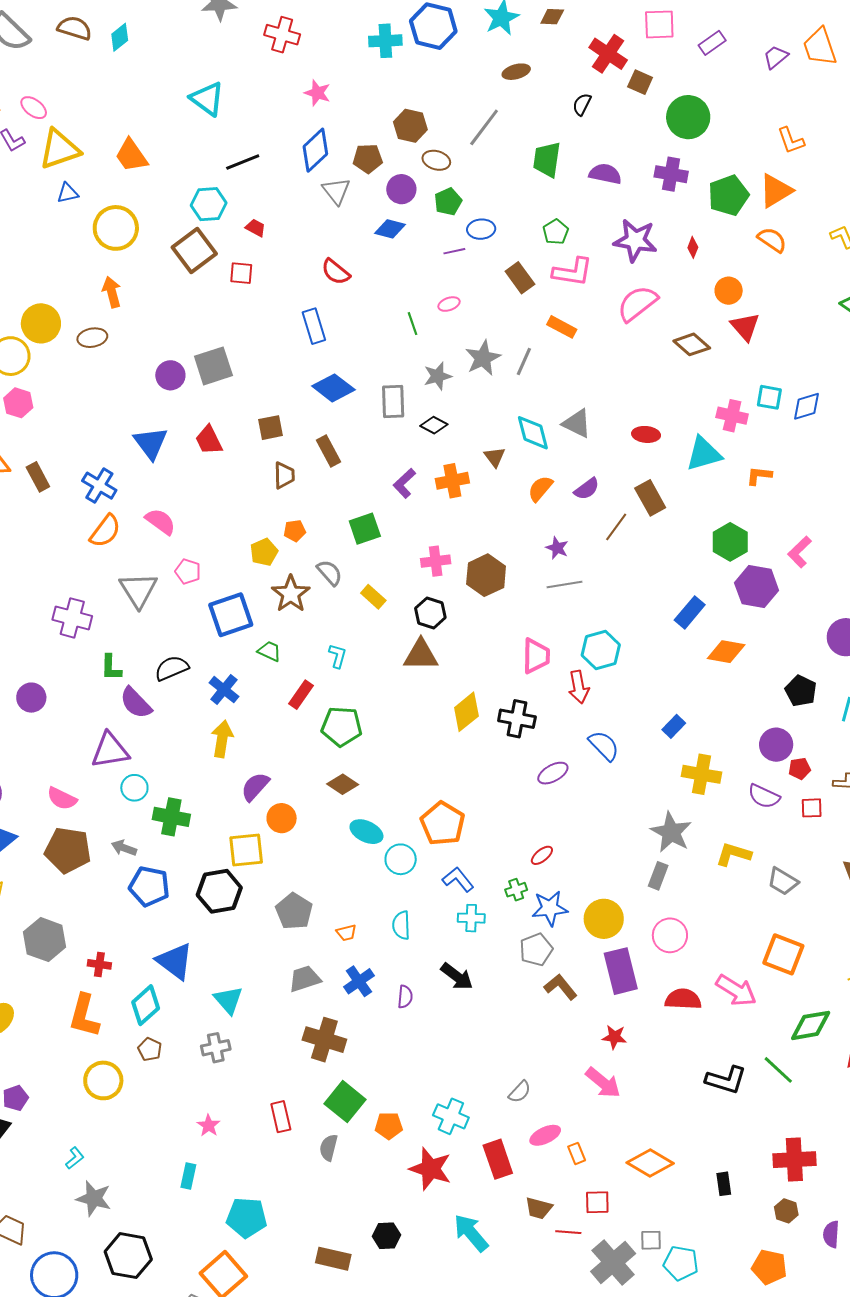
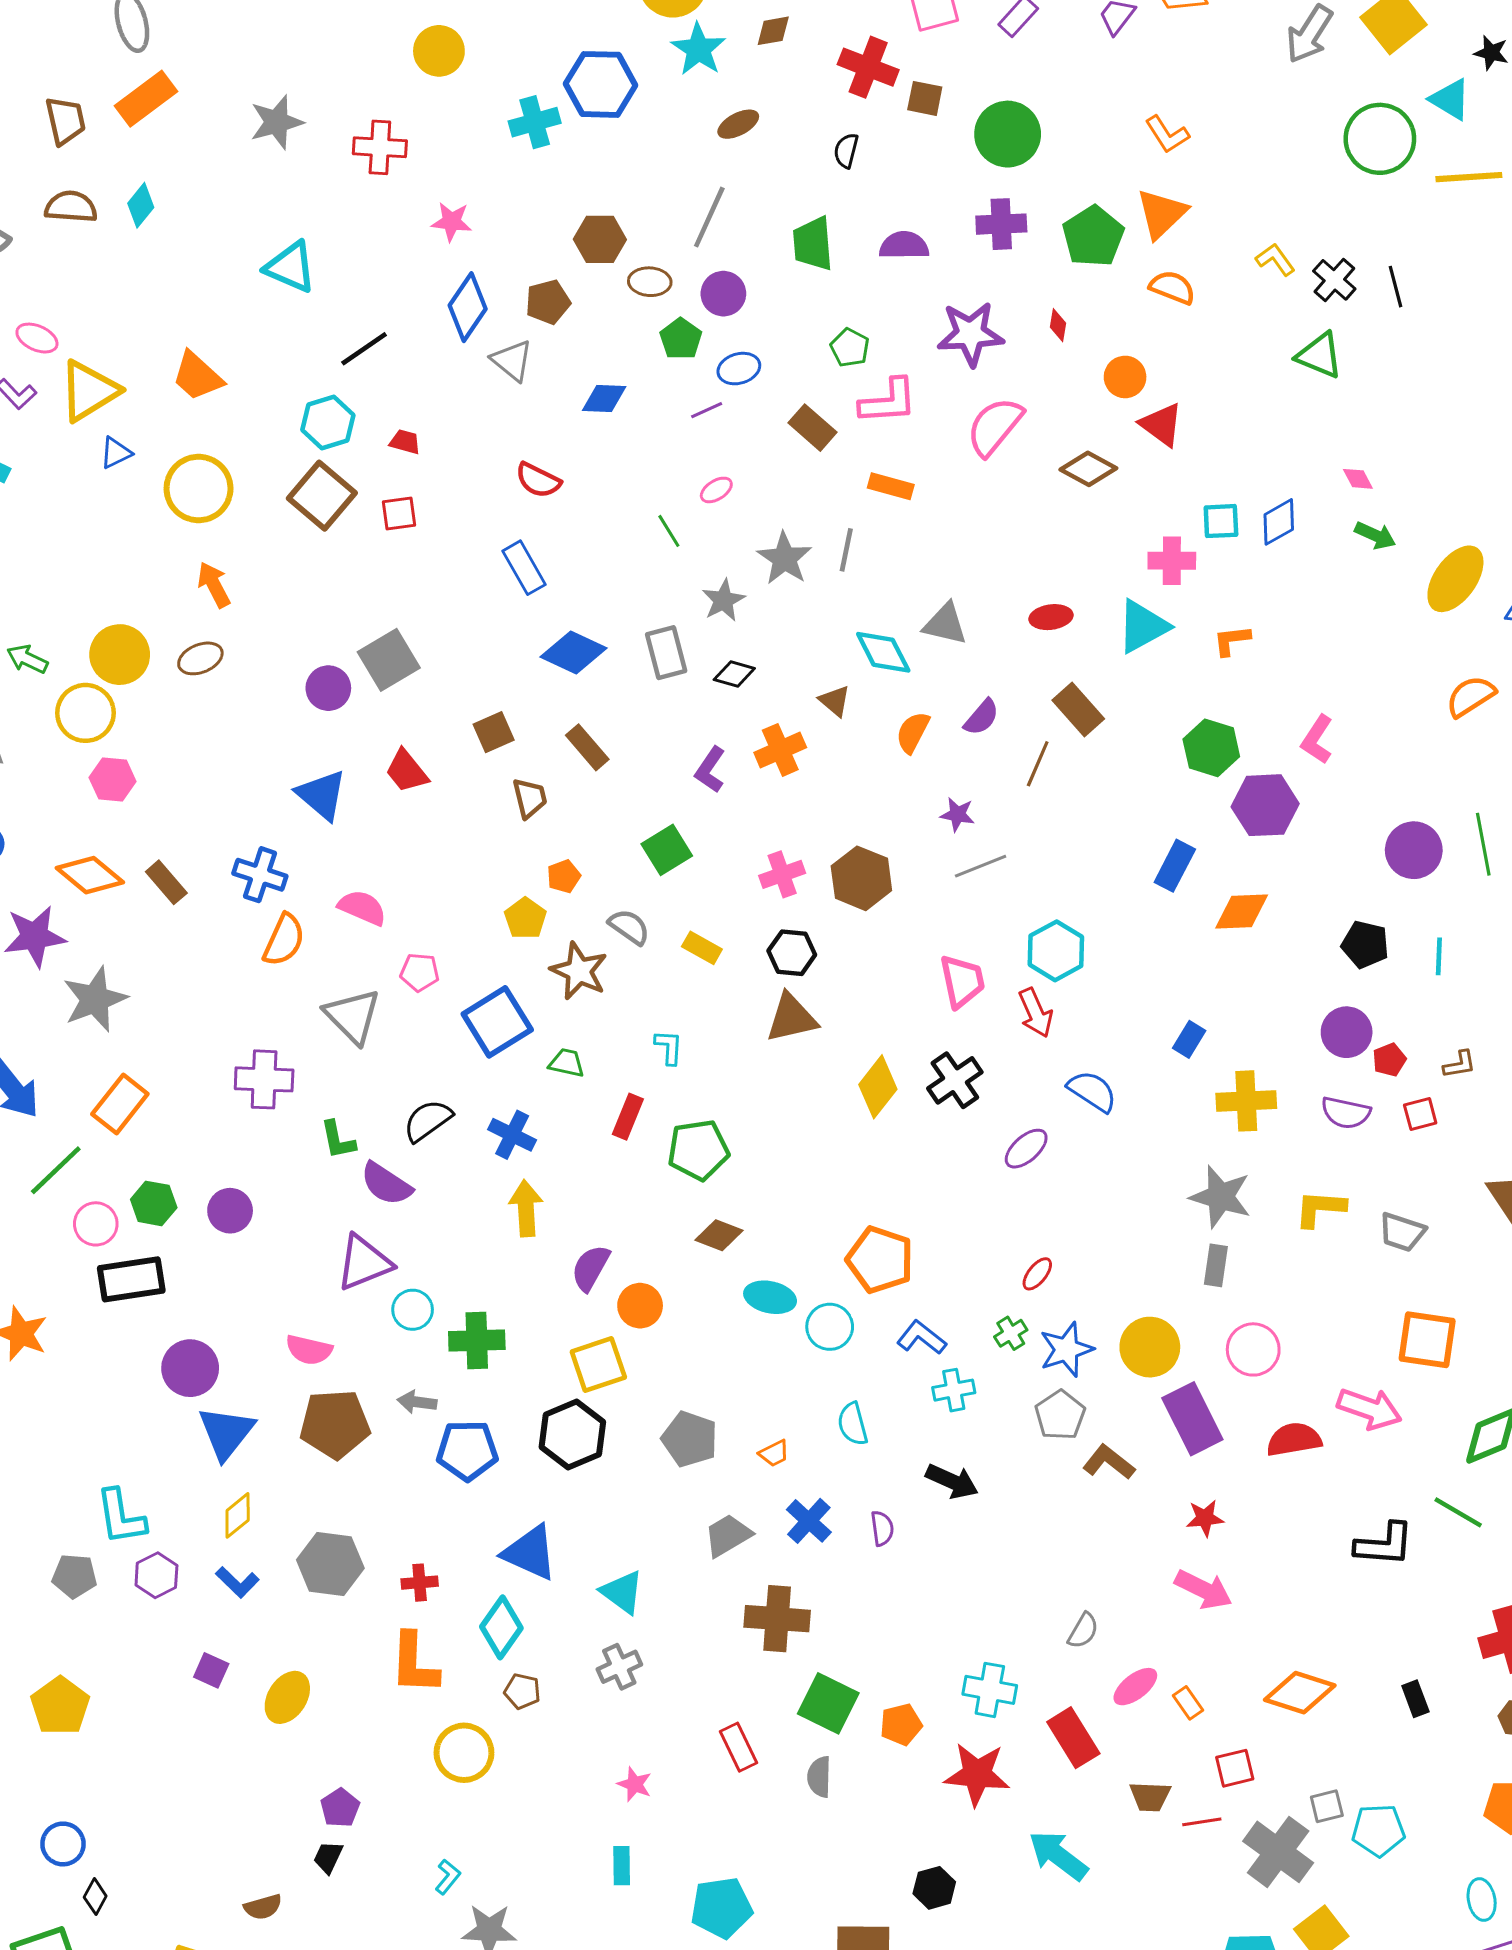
purple circle: (401, 189) -> (723, 294), moved
black cross: (517, 719) -> (955, 1080), turned -33

